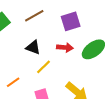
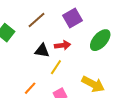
red arrow: (65, 48) -> (63, 45), moved

